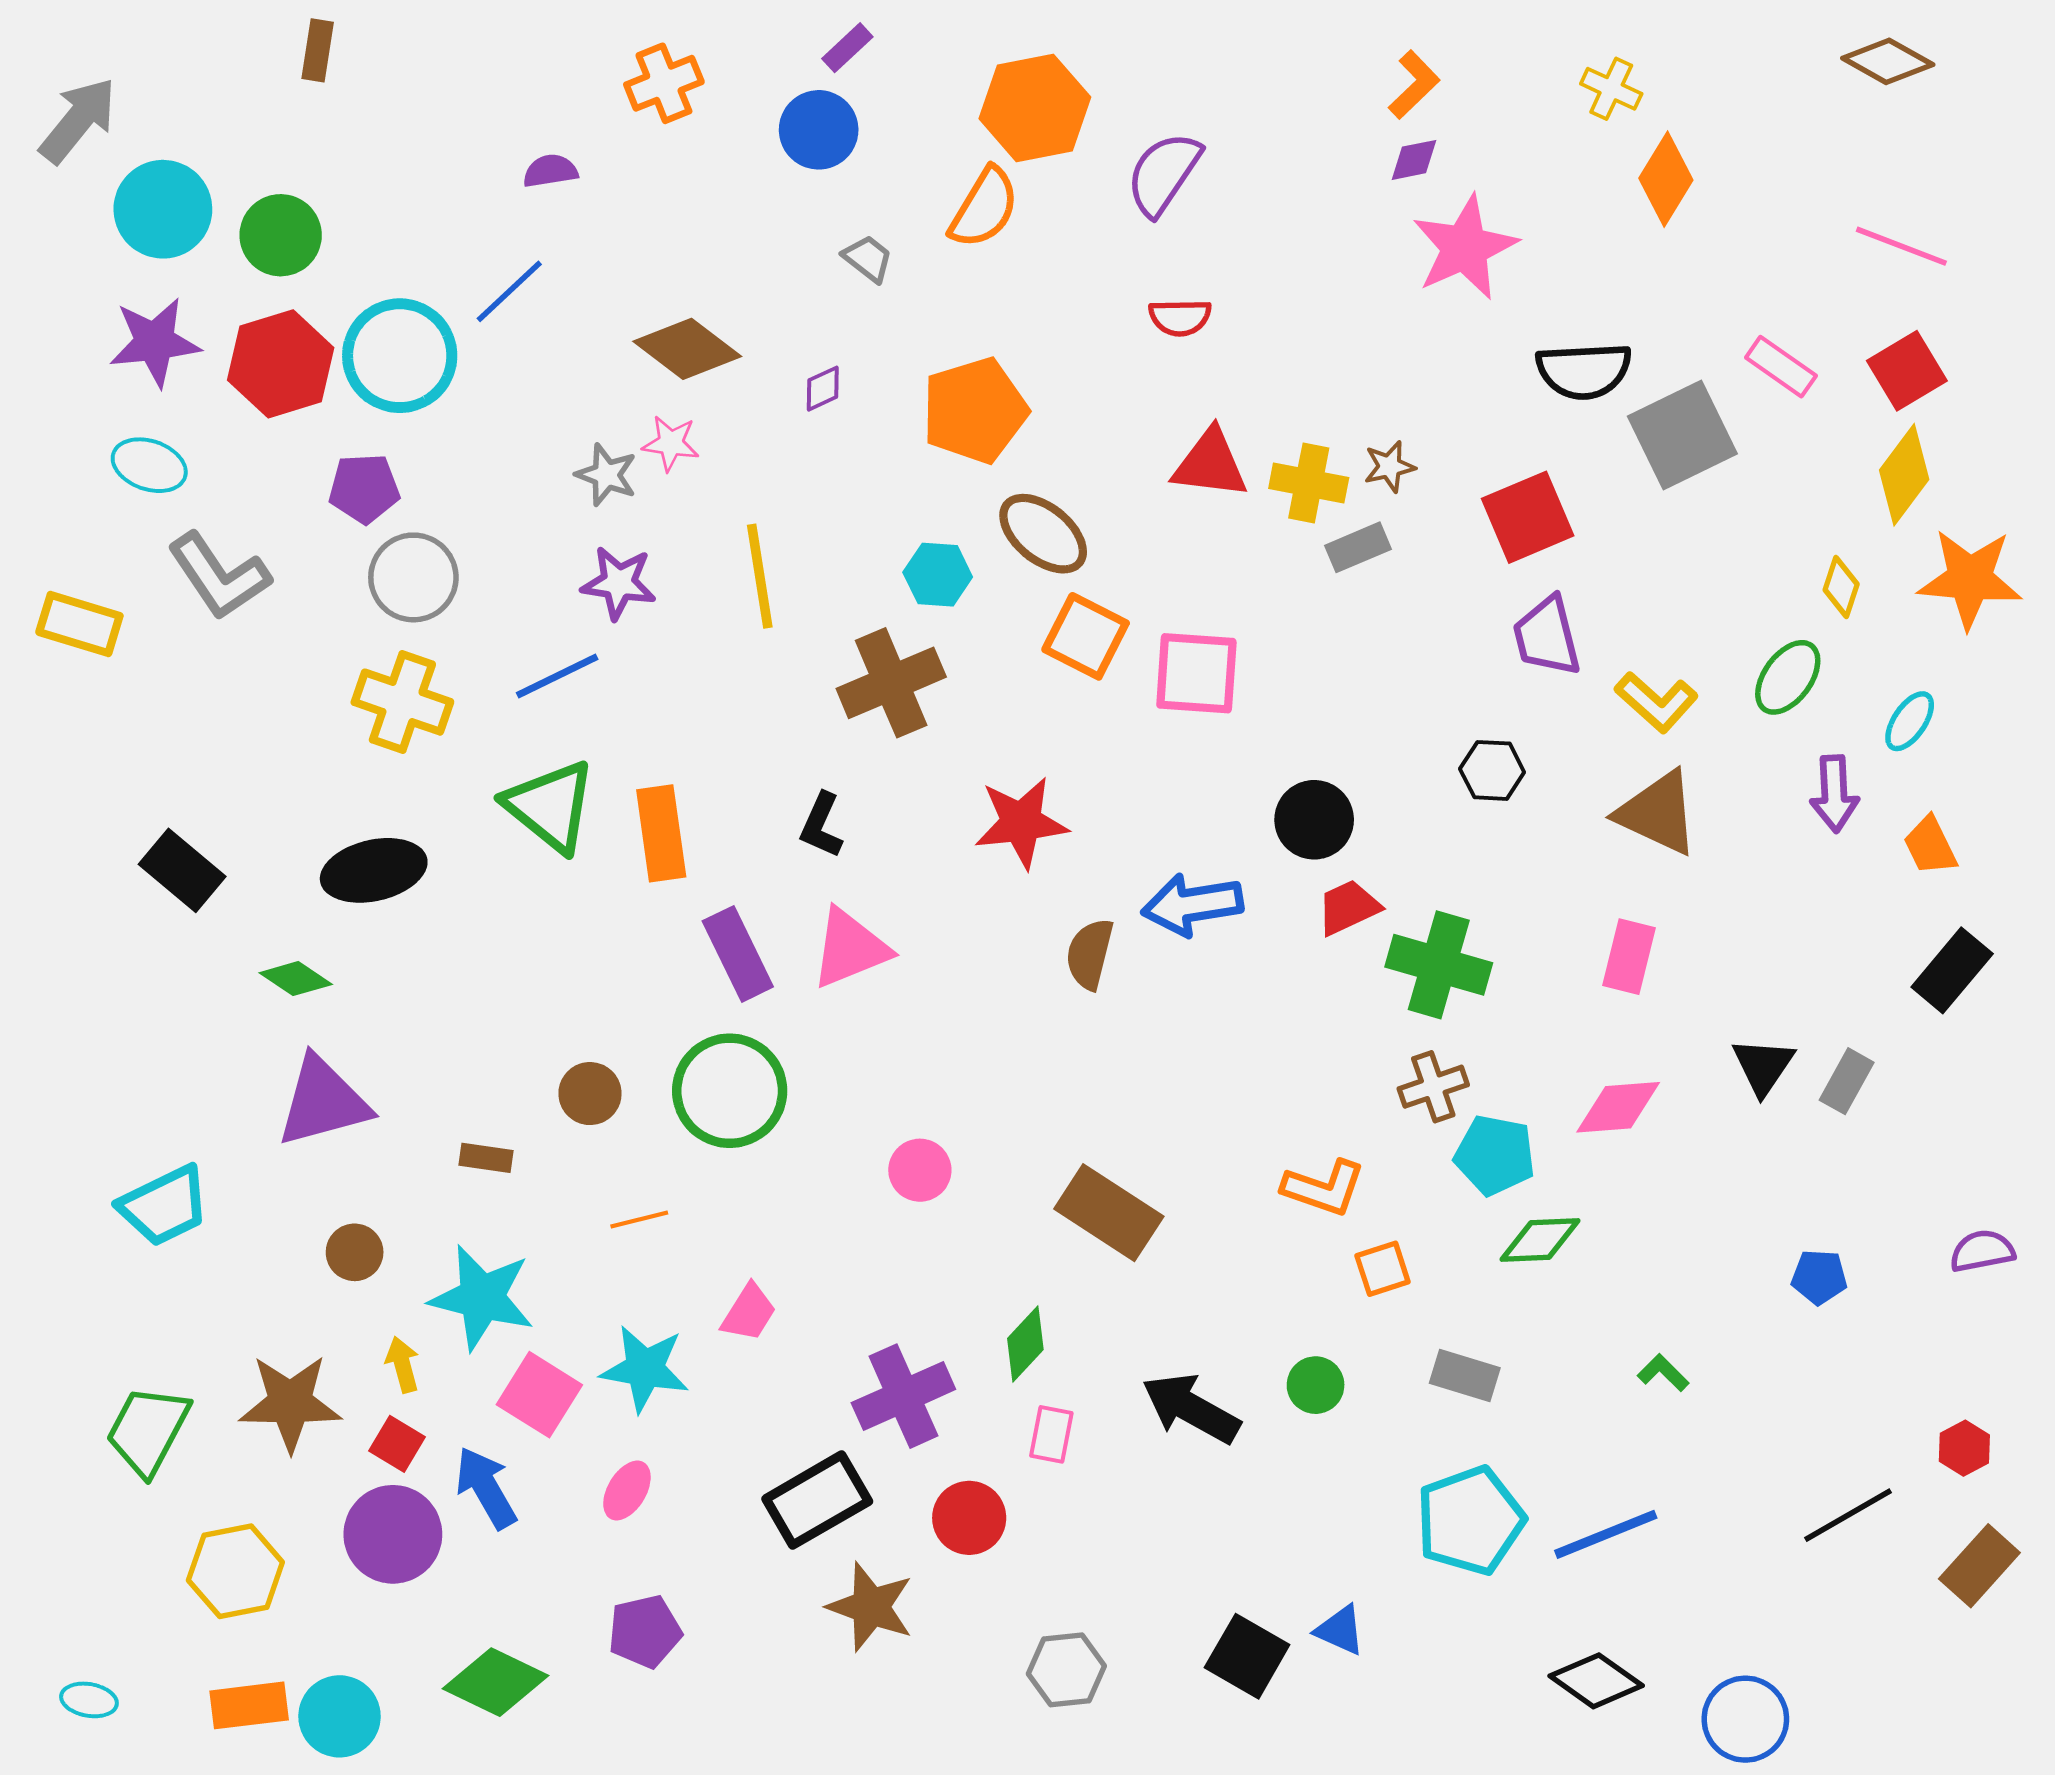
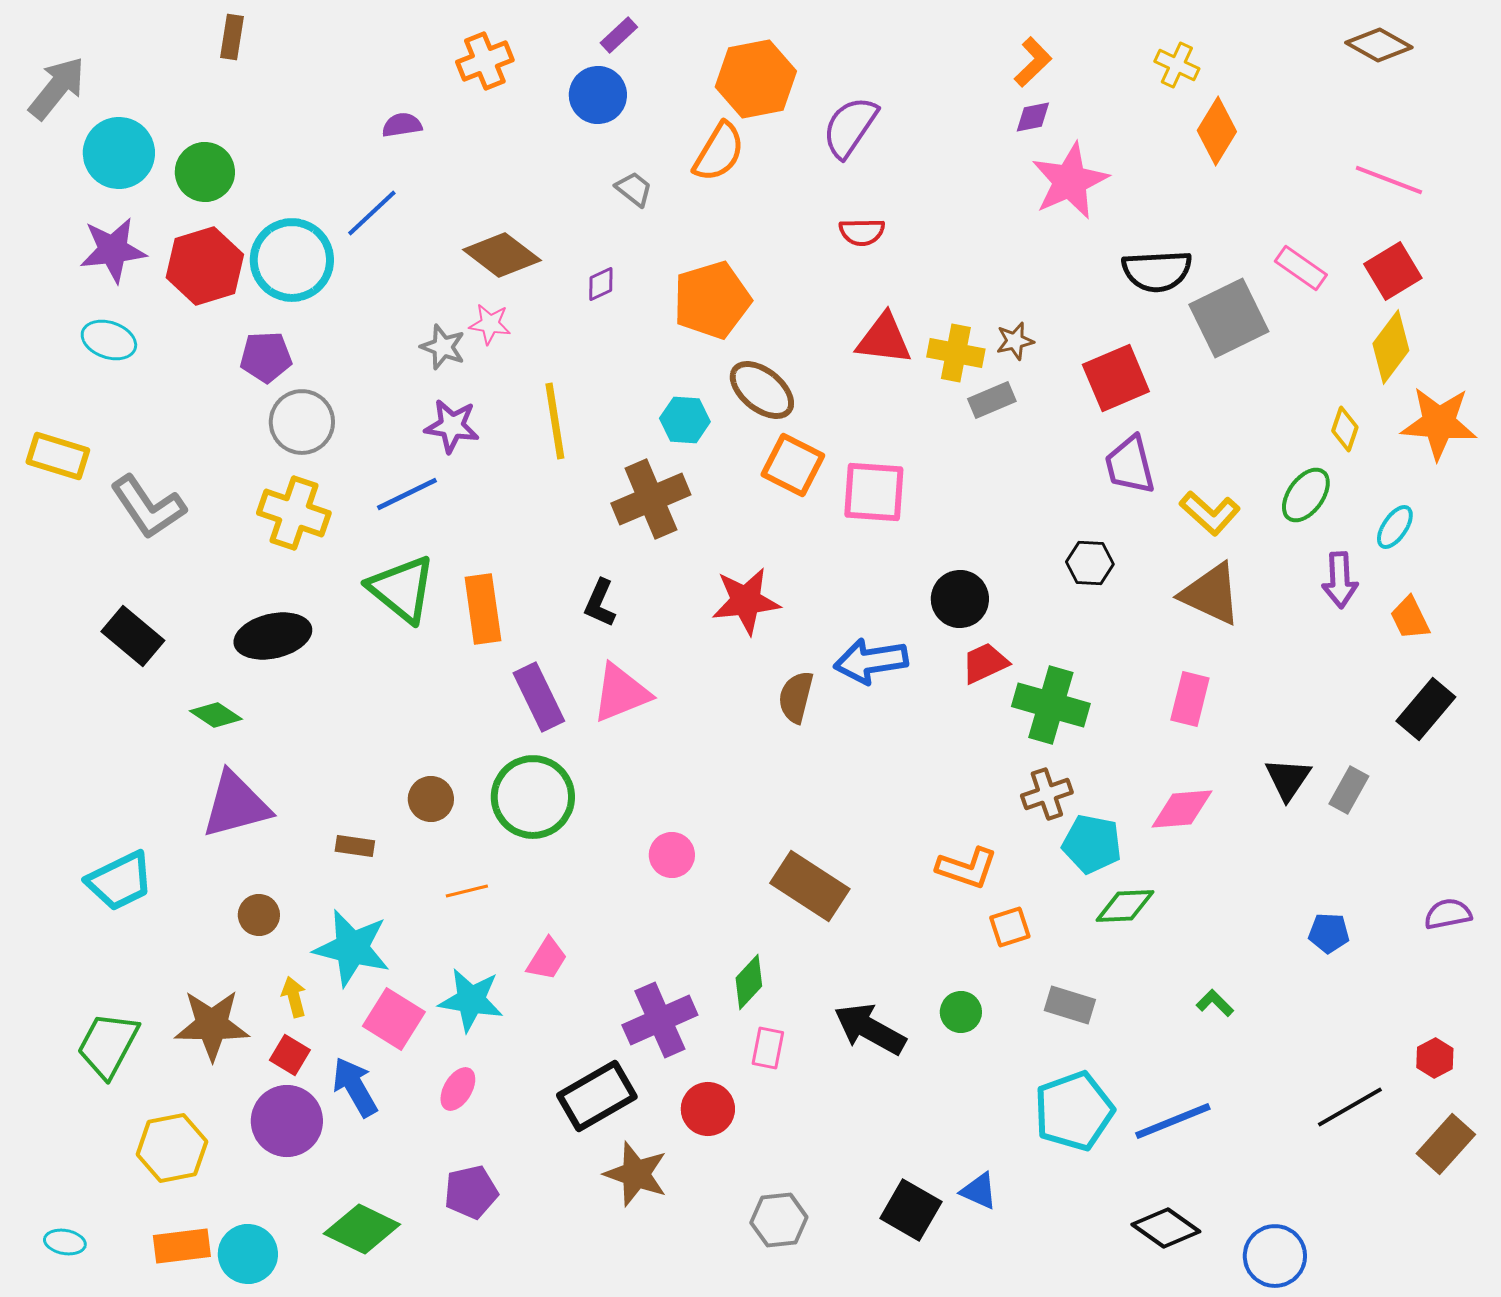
gray L-shape: (219, 576) -> (148, 507), moved

